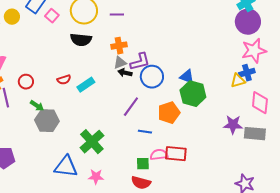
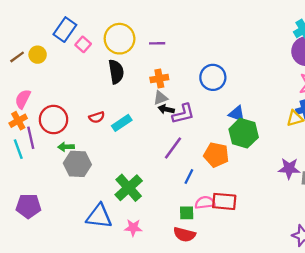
yellow circle: (12, 17) -> (38, 55), moved
black semicircle: (81, 40) -> (116, 72), turned -105
purple L-shape: (140, 62) -> (183, 114), moved
blue circle: (152, 77) -> (213, 77), moved
red circle: (26, 82) -> (53, 120), size x1.6
green arrow: (37, 106) -> (66, 147), turned 144
orange pentagon: (169, 113) -> (216, 155), turned 30
blue line: (145, 132) -> (189, 176), turned -72

